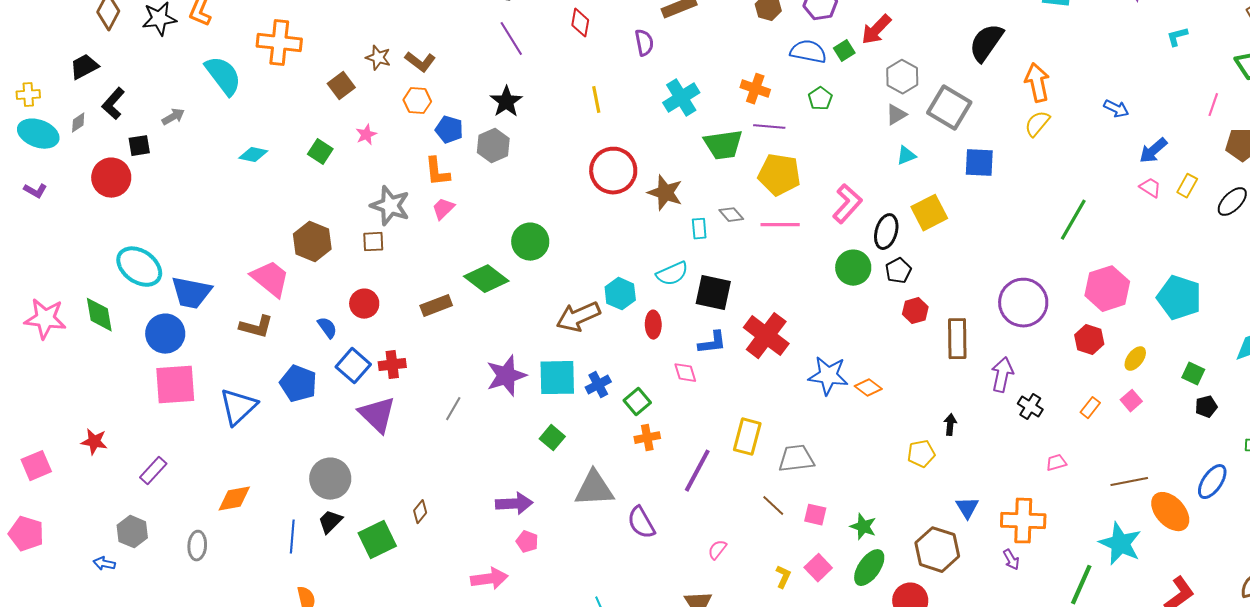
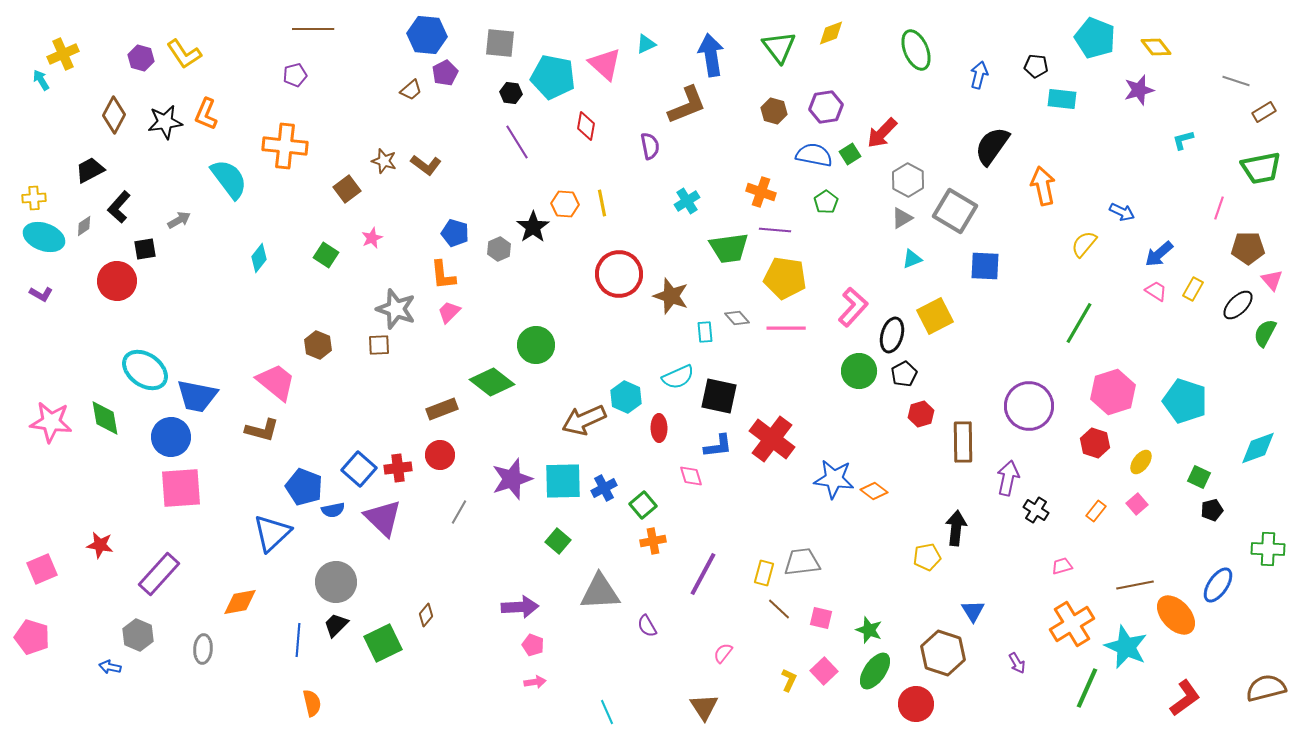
cyan cross: (681, 98) -> (687, 201), size x0.7
orange hexagon: (417, 101) -> (565, 204), moved
black star: (506, 102) -> (533, 227), moved
yellow semicircle: (1037, 124) -> (1084, 244), moved
gray hexagon: (493, 146) -> (499, 249), size x0.7
cyan diamond: (253, 155) -> (259, 258), turned -64
brown hexagon: (312, 242) -> (318, 345), size x0.7
red circle: (364, 304) -> (440, 455), moved
blue semicircle: (327, 328) -> (333, 510), moved, turned 115
blue triangle: (238, 407) -> (272, 533), moved
black arrow: (950, 425) -> (956, 528), size x1.6
yellow rectangle: (747, 437) -> (764, 573), moved, size x0.7
purple rectangle: (153, 471) -> (159, 574), size x1.5
orange cross: (1023, 521) -> (1072, 624), moved, turned -33
purple semicircle: (641, 523) -> (647, 626), size x0.7
pink arrow: (489, 579) -> (535, 682), moved, size x0.6

